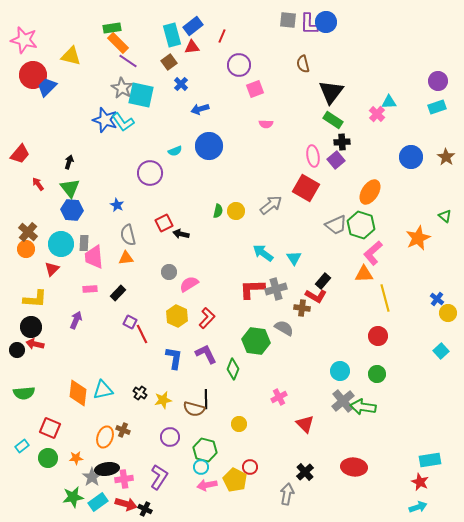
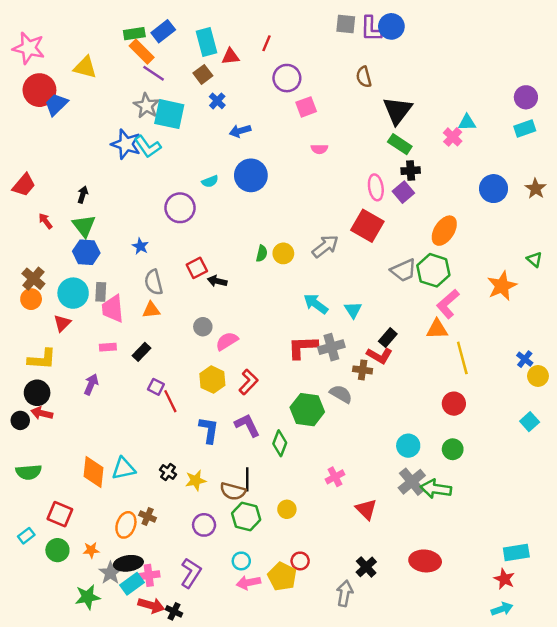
blue rectangle: (193, 26) -> (163, 31), moved
green hexagon: (205, 450) -> (246, 517), moved
cyan rectangle: (98, 502) -> (132, 584), moved

